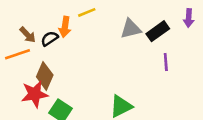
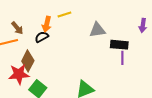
black rectangle: (158, 31) -> (119, 45), moved, turned 36
black semicircle: (50, 39) -> (42, 37), moved

